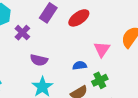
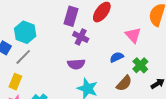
purple cross: (22, 33) -> (81, 37), moved

